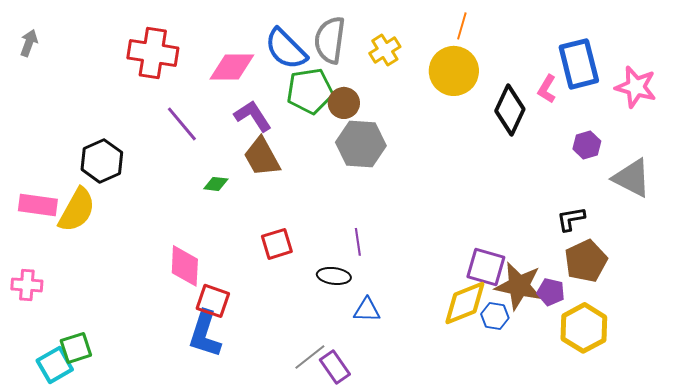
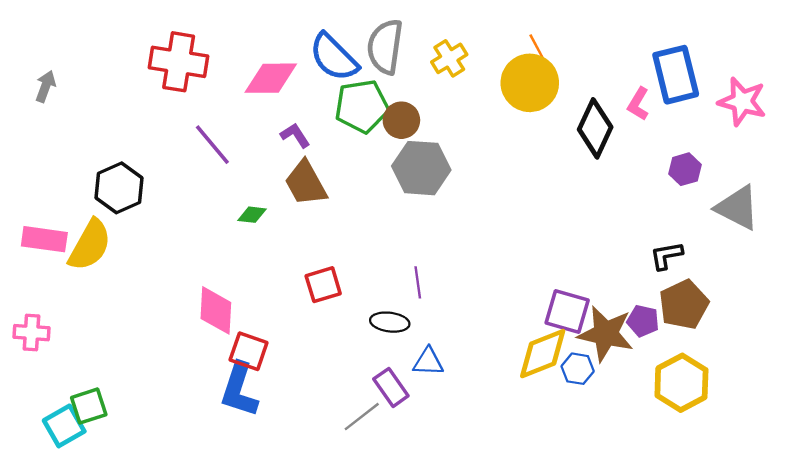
orange line: (462, 26) -> (538, 49), moved, turned -44
gray arrow: (29, 43) -> (46, 86), moved
purple L-shape: (253, 116) -> (295, 135), size x0.7
purple pentagon: (551, 292) -> (643, 321), moved
purple rectangle: (335, 367) -> (391, 387), moved

